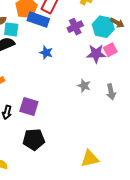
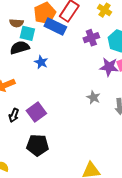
blue star: (46, 53) -> (41, 62), moved
purple square: (29, 106) -> (36, 112), turned 30

